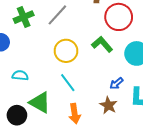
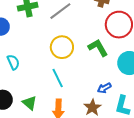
cyan semicircle: (20, 75) -> (13, 62), turned 49
green triangle: (40, 102) -> (30, 103), moved, size x0.7

